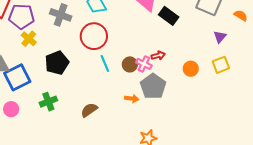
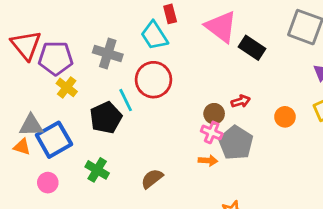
cyan line: (105, 64) -> (126, 100), moved
brown circle: (130, 64) -> (214, 114), moved
pink cross: (144, 64) -> (212, 132), moved
green cross: (48, 102) -> (97, 170), turned -36

